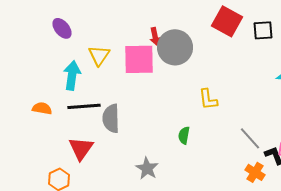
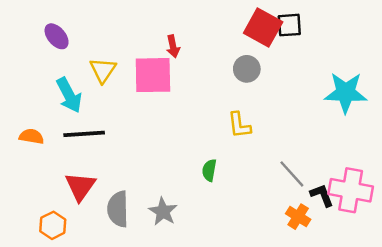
black square: (263, 30) -> (289, 25), moved
gray circle: (175, 47) -> (247, 69), moved, size x0.6
cyan arrow: (72, 75) -> (69, 95), turned 144
gray semicircle: (111, 118) -> (118, 209), moved

